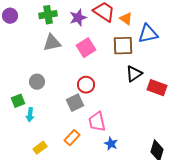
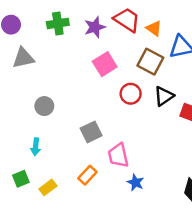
gray triangle: (52, 43) -> (23, 58), moved
brown square: (123, 46) -> (150, 62), turned 30
red circle: (86, 85) -> (131, 94), moved
green square: (18, 101) -> (21, 179), moved

